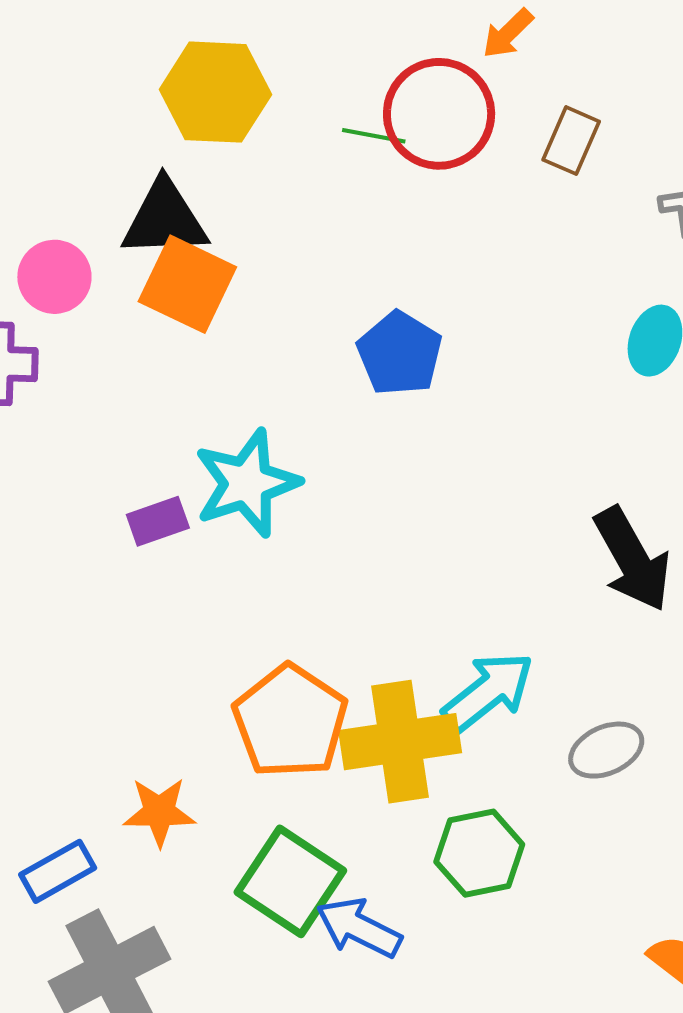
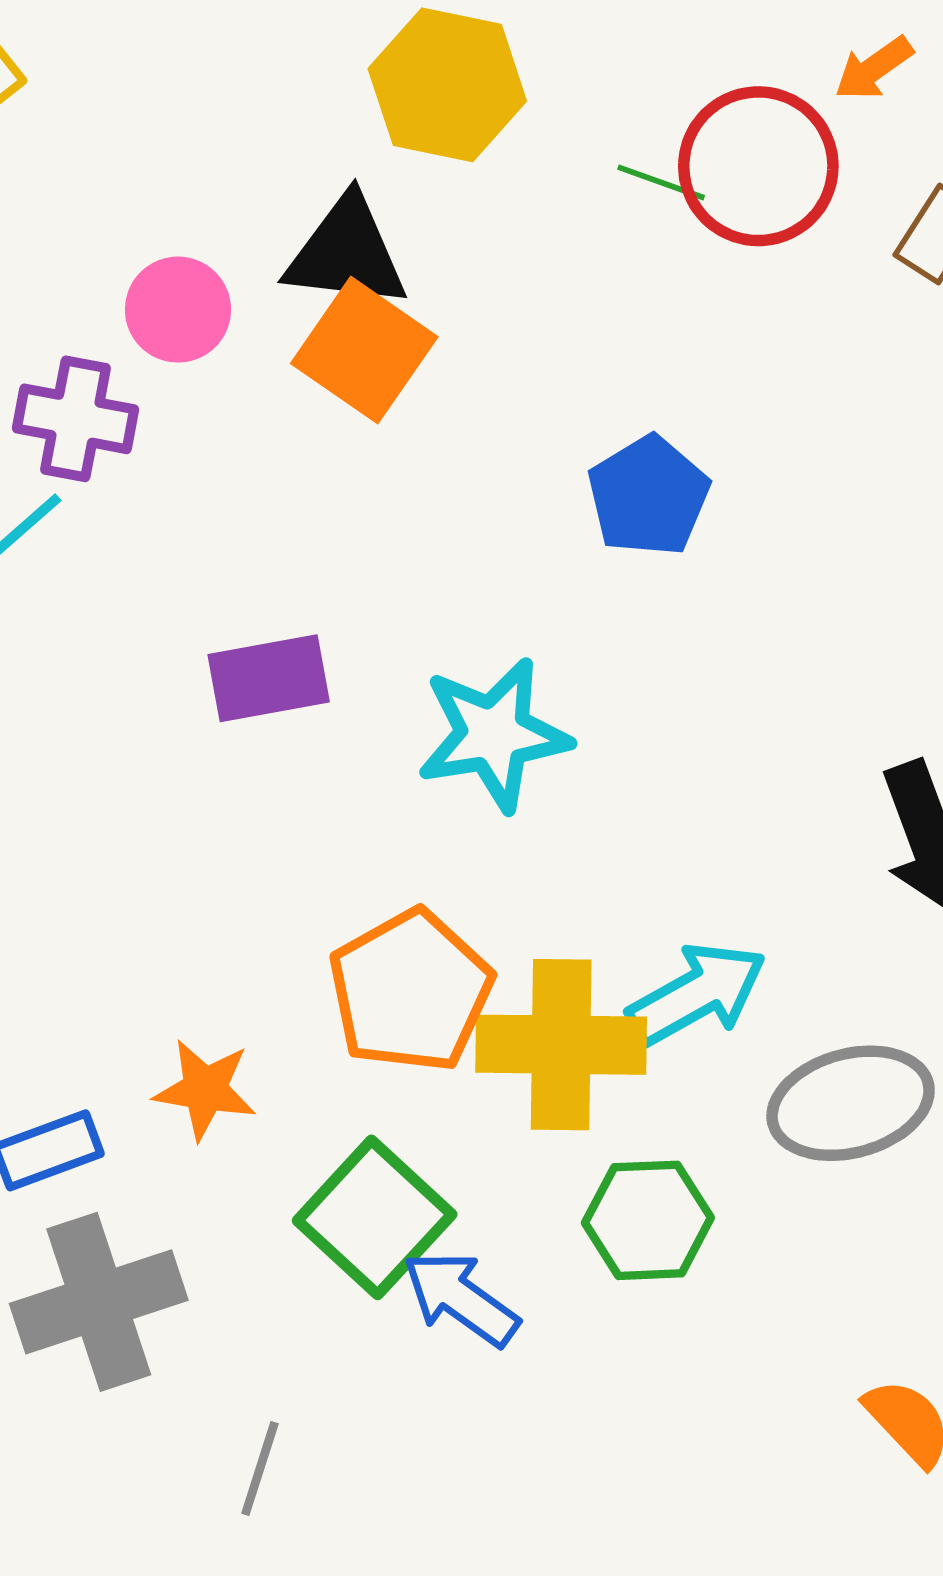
cyan star: (247, 483) -> (494, 734), moved
purple rectangle: (158, 521) -> (269, 678), size x1.4
gray ellipse: (606, 750) -> (851, 1103), size x1.5

